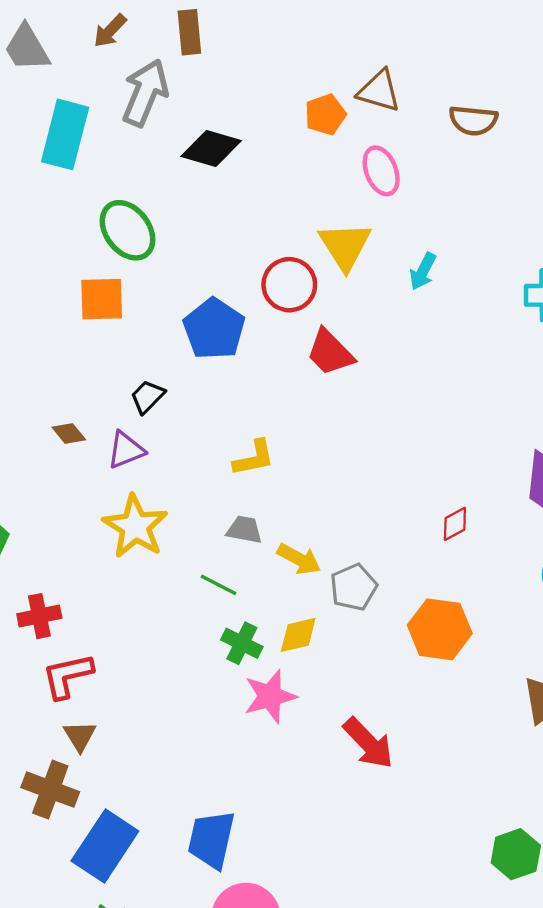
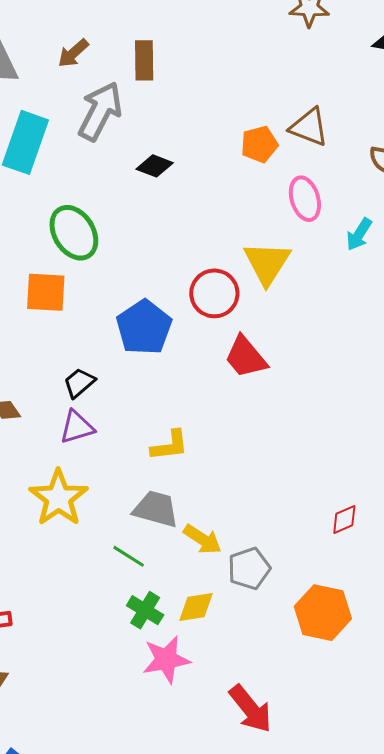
black diamond: (211, 148) -> (155, 166), size x0.7
cyan arrow: (423, 271) -> (359, 234), moved
purple triangle: (126, 450) -> (77, 427), moved
gray trapezoid: (244, 530) -> (156, 509), size x1.4

